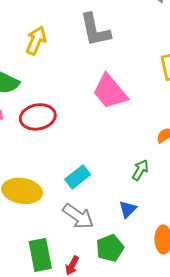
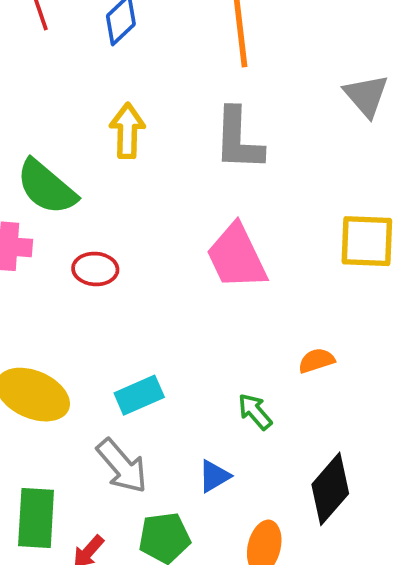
yellow arrow: (36, 40) -> (127, 131), turned -36
red ellipse: (38, 117) -> (95, 269), size x0.7
green arrow: (140, 170) -> (255, 412), turned -85

